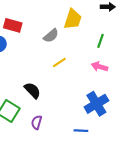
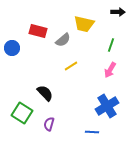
yellow trapezoid: (73, 19) -> (84, 24), turned 85
red rectangle: (13, 25) -> (38, 31), moved
pink arrow: (99, 67) -> (110, 70), turned -77

